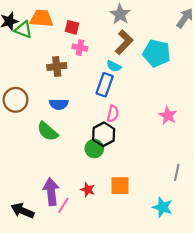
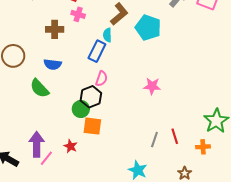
cyan semicircle: (114, 66) -> (107, 35), turned 56
pink star: (168, 116) -> (152, 86), turned -30
orange square: (120, 186) -> (92, 126), moved

